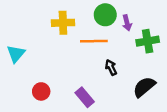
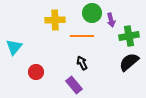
black arrow: (111, 67) -> (82, 63), moved
black semicircle: (144, 87) -> (129, 62), moved
red circle: (41, 91) -> (36, 72), moved

